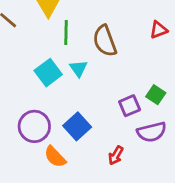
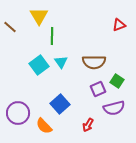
red triangle: (159, 30) -> (119, 25), moved
brown semicircle: (105, 41) -> (94, 62), moved, turned -70
purple circle: (34, 126) -> (18, 113), moved

